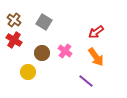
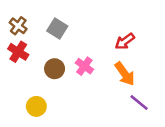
yellow circle: (28, 72) -> (36, 106), moved
purple line: (86, 81) -> (139, 102), moved

